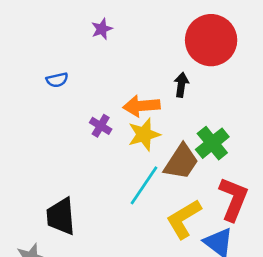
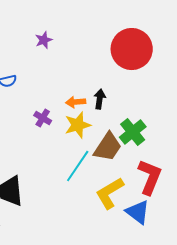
black arrow: (181, 85) -> (100, 99), moved
orange arrow: (142, 106) -> (76, 102), size x0.7

